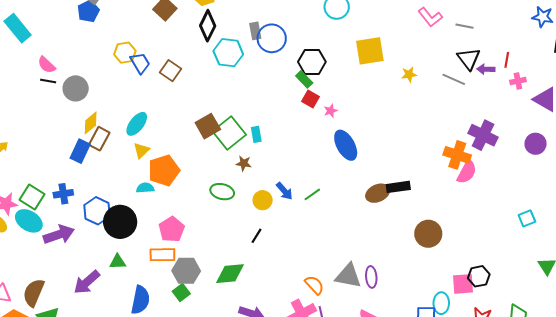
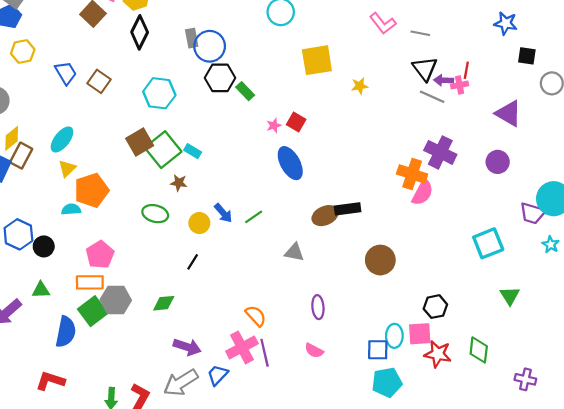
yellow hexagon: (125, 53) -> (23, 52), moved
cyan hexagon: (228, 53) -> (159, 93), moved
black hexagon: (312, 62) -> (220, 78), moved
gray line: (454, 79) -> (432, 97), moved
pink cross: (518, 81) -> (460, 85), moved
red square: (311, 99) -> (296, 122), moved
cyan rectangle: (256, 134) -> (193, 151), turned -49
cyan square: (527, 218) -> (488, 243), size x1.6
black circle: (120, 222) -> (44, 246), size x0.6
green diamond: (230, 274) -> (164, 303), size x0.7
gray triangle: (348, 276) -> (294, 252), moved, size x0.7
pink square: (463, 284) -> (420, 334), moved
green square: (181, 292) -> (93, 311), moved, size x1.5

